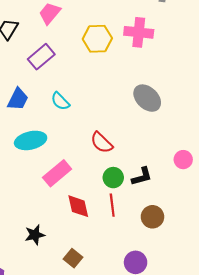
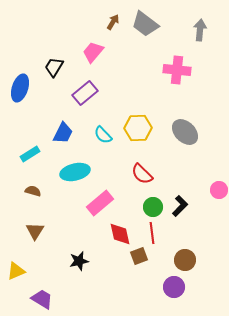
yellow hexagon: (97, 39) -> (138, 128), moved
black L-shape: (142, 176) -> (180, 206), turned -30
brown circle: (152, 217) -> (185, 260), moved
brown square: (73, 258) -> (139, 256), moved, turned 30

